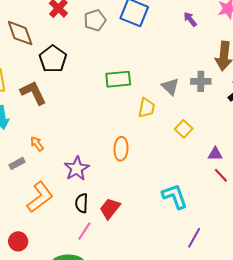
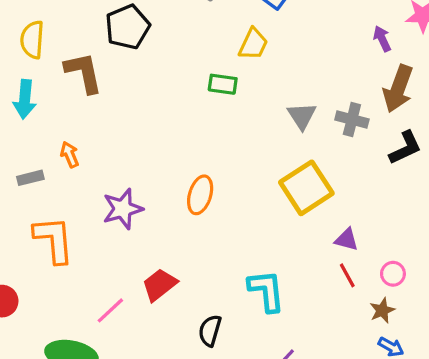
purple arrow: (190, 19) -> (382, 39), moved
green rectangle: (118, 79) -> (223, 84), size x0.7
yellow trapezoid: (146, 108) -> (253, 44), moved
yellow square: (184, 129) -> (306, 188), size x1.8
orange L-shape: (40, 197) -> (54, 240), turned -72
black semicircle: (82, 203) -> (210, 331), moved

